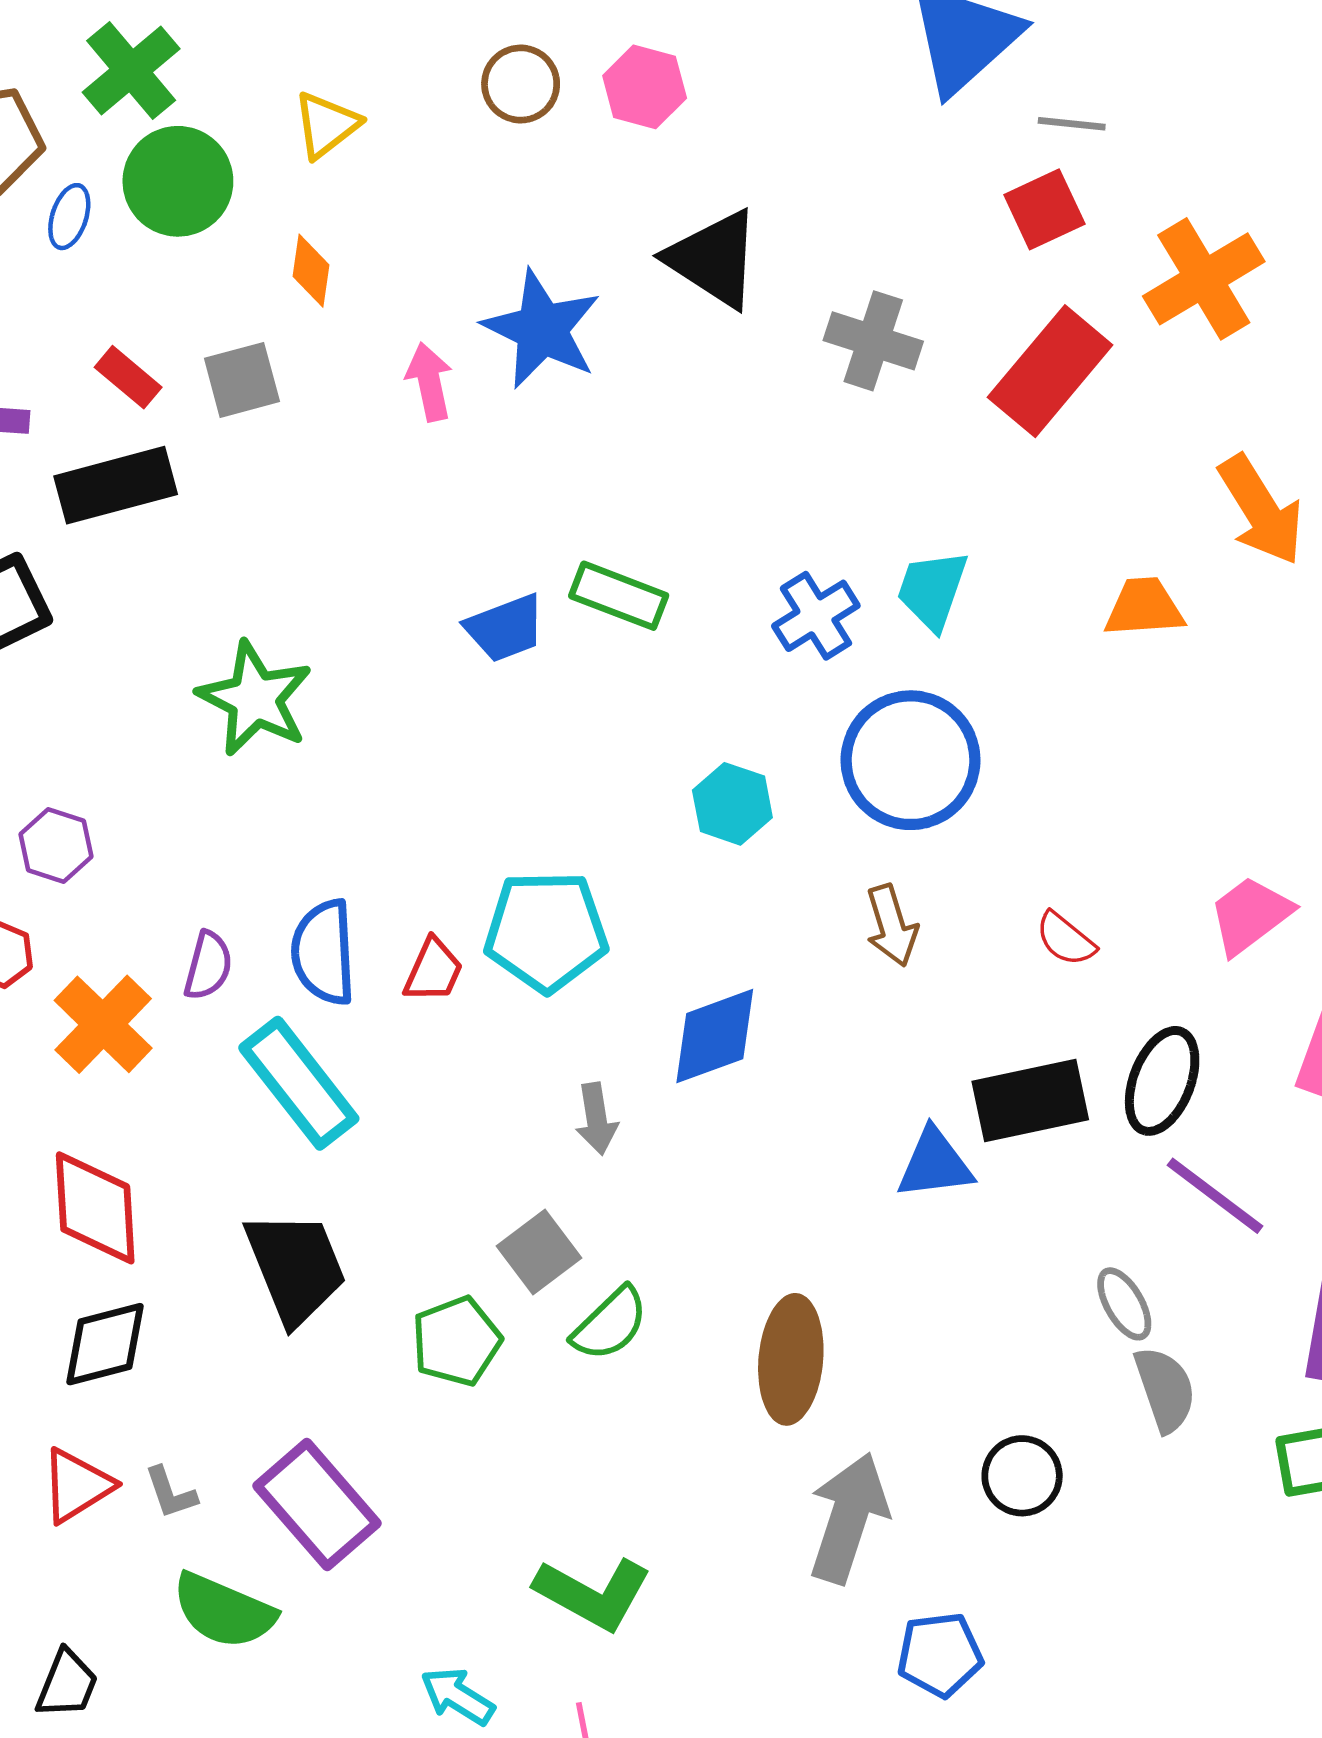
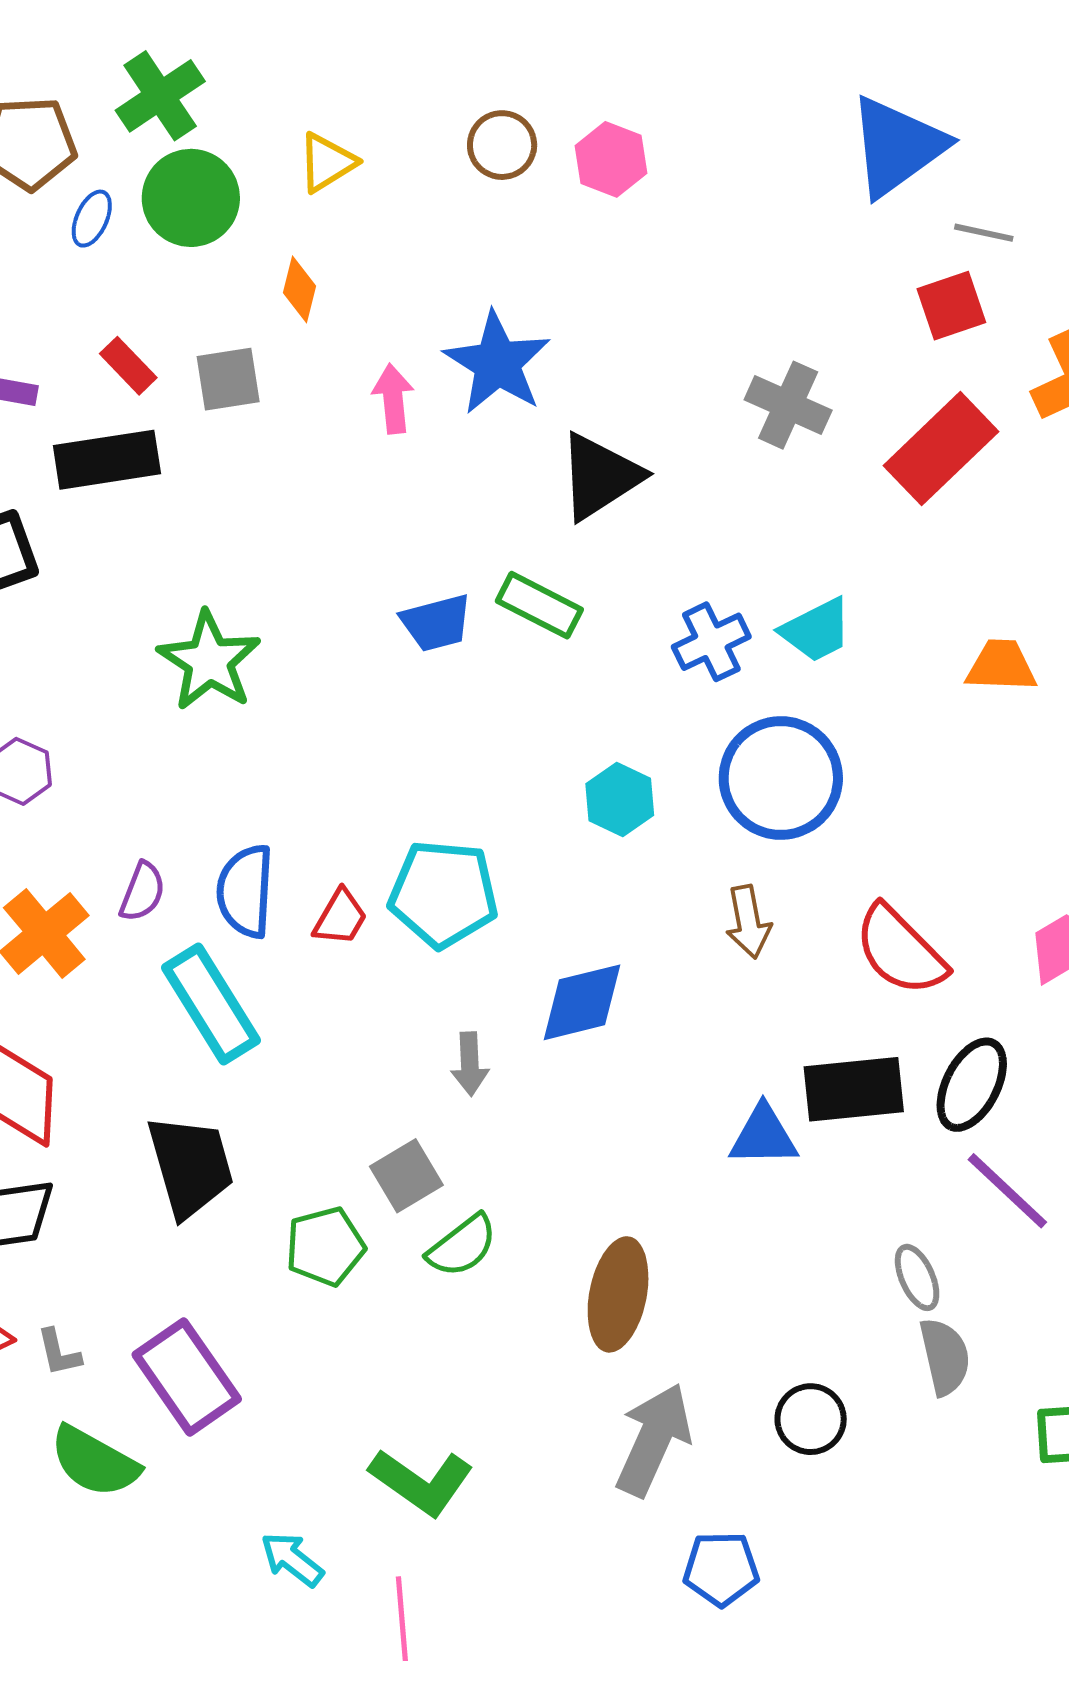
black triangle: (714, 259) -> (600, 476), moved, turned 48
cyan trapezoid: (932, 590) -> (816, 630), turned -142
red semicircle: (1065, 939) -> (900, 950), size x1.8

